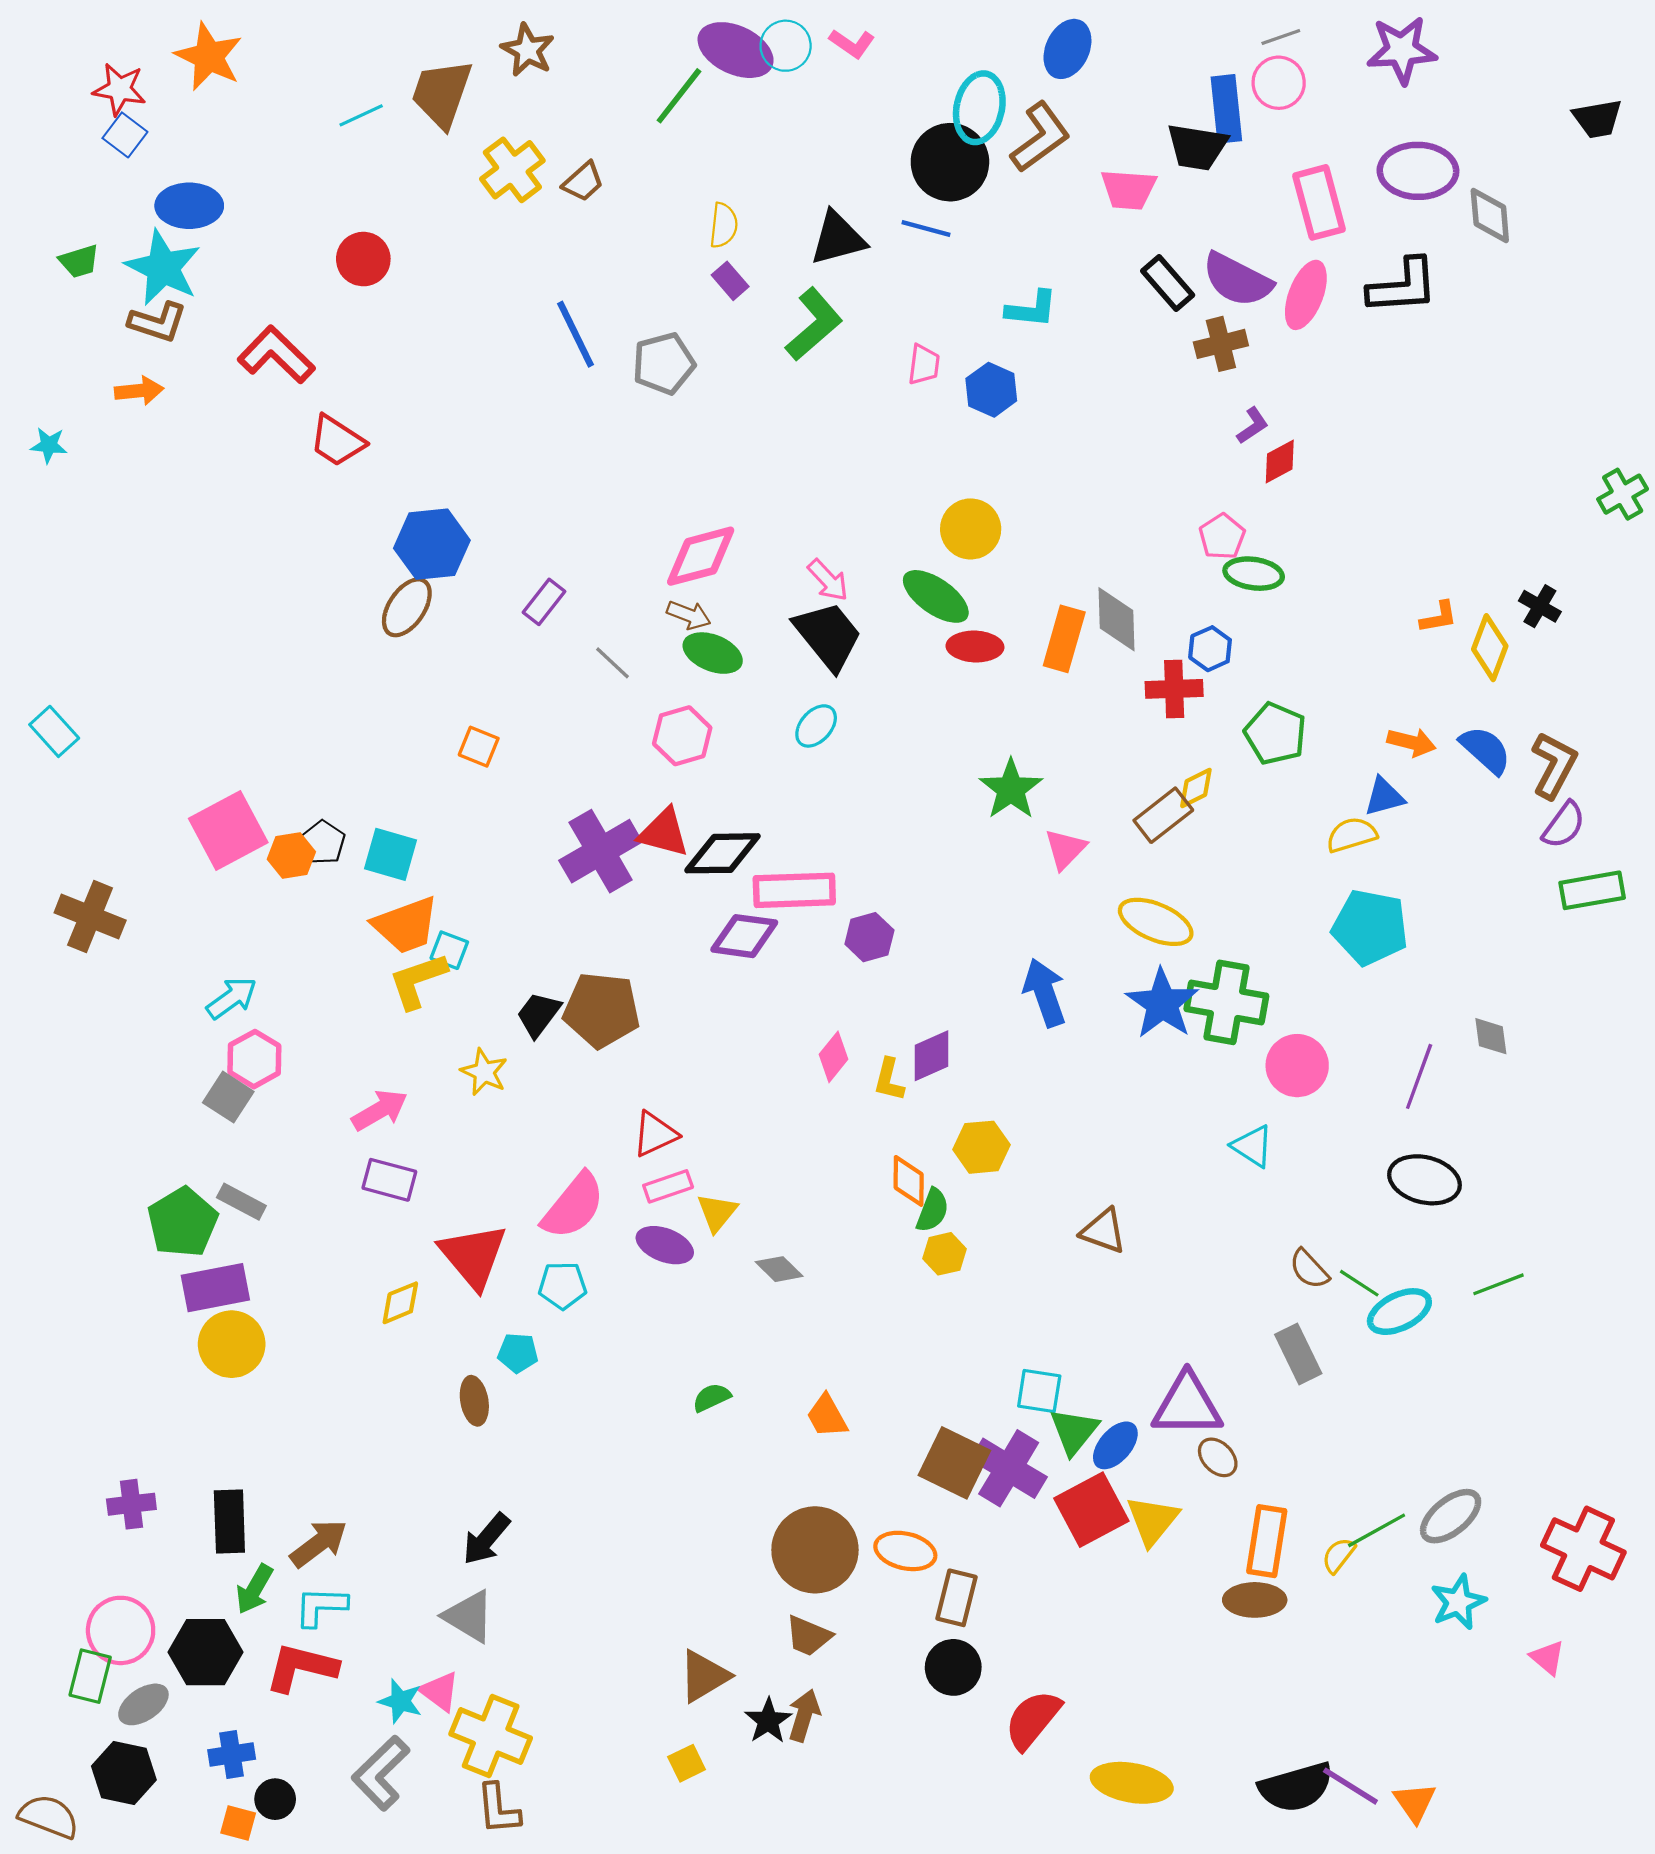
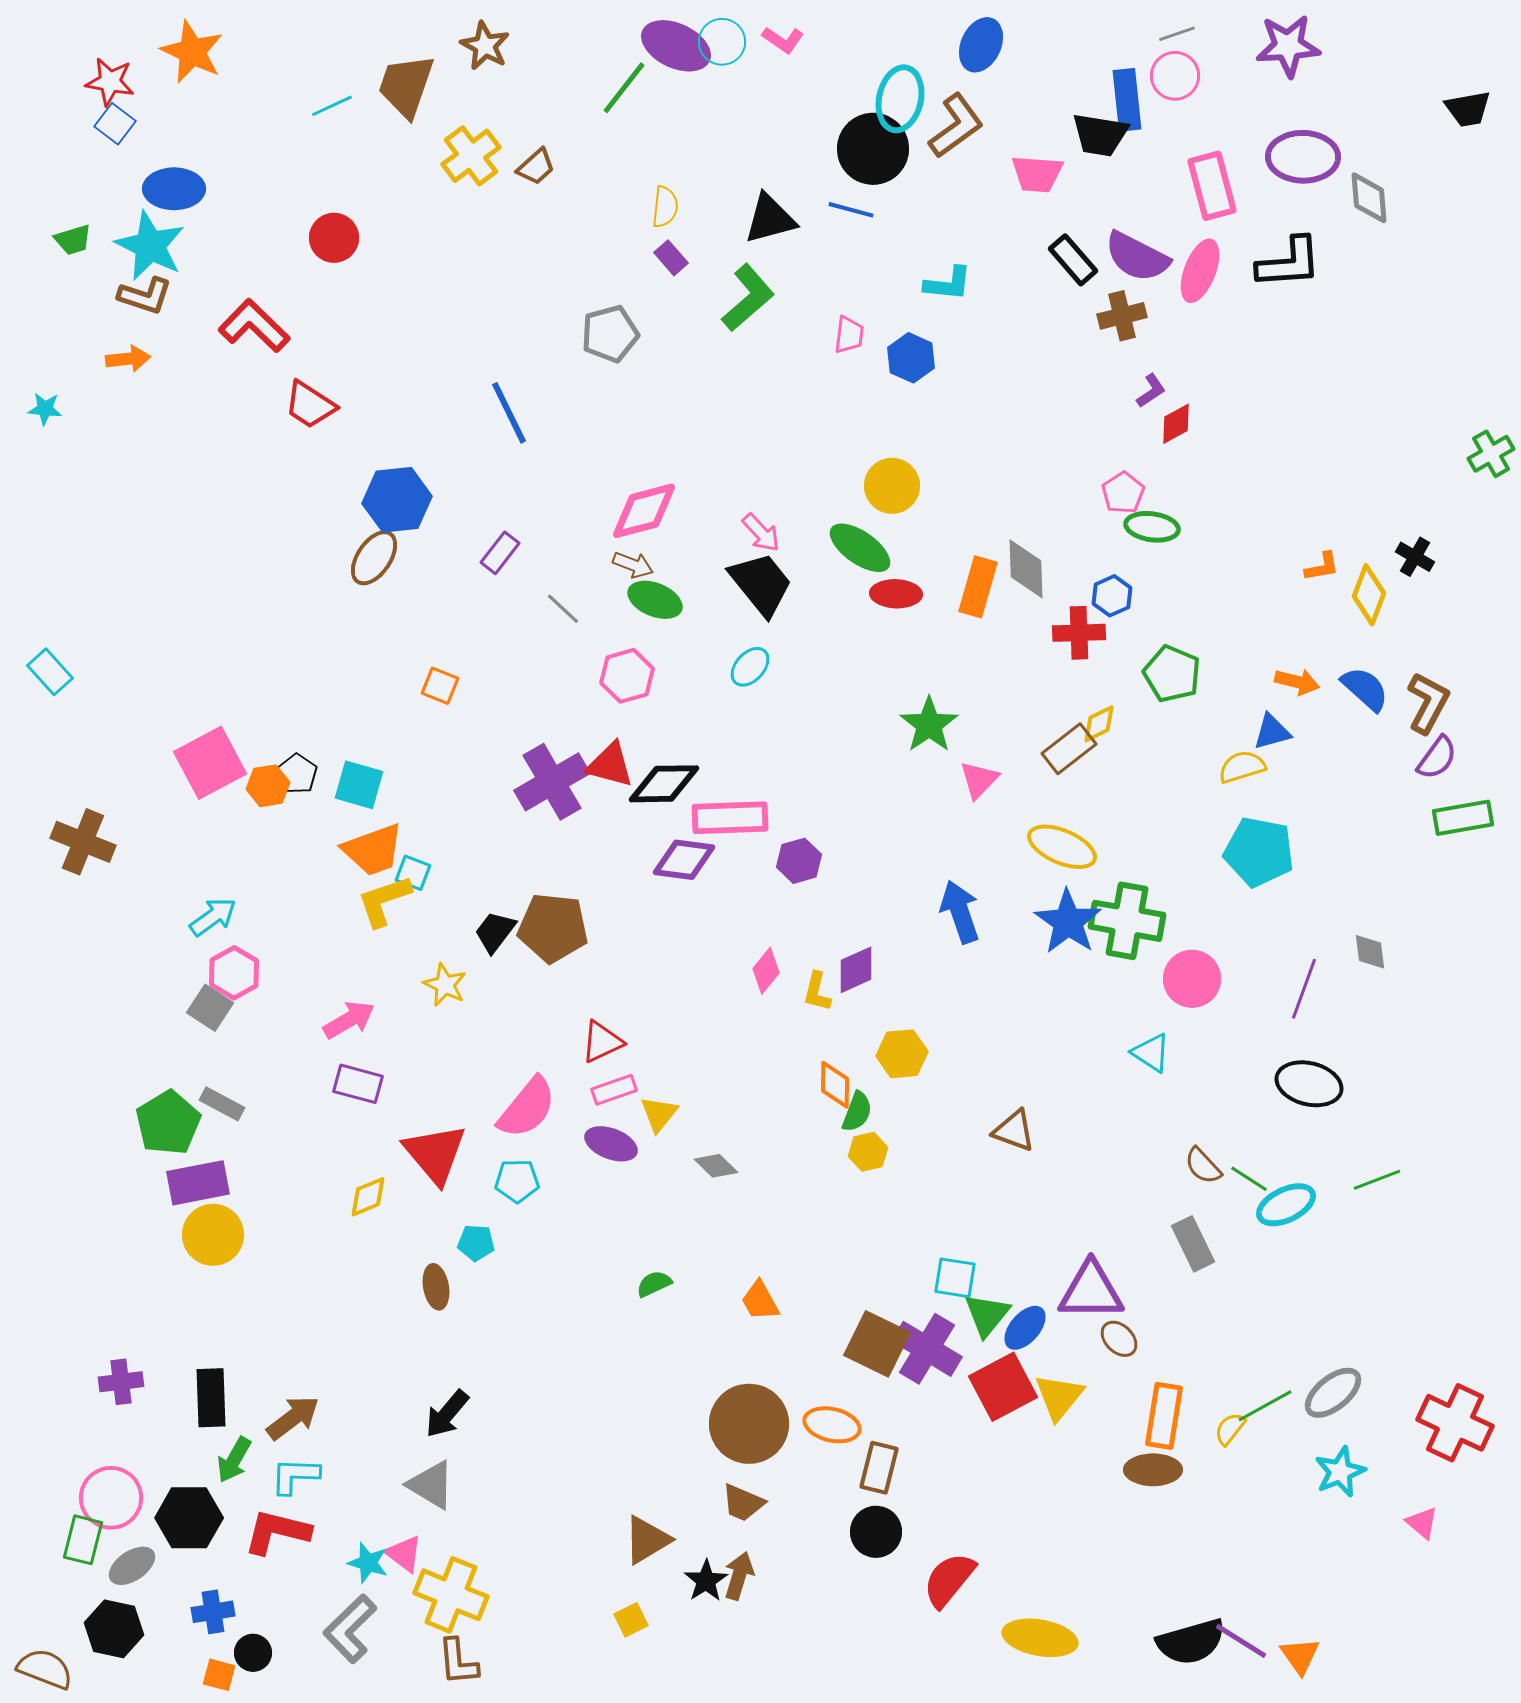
blue line: (576, 334) -> (509, 413), moved

